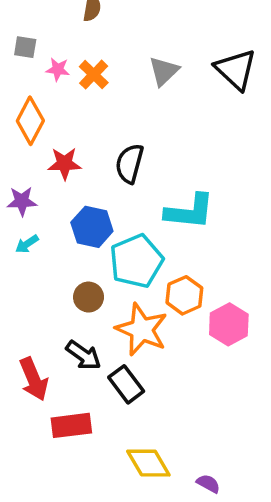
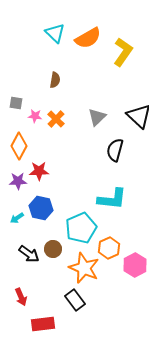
black semicircle: (130, 164) -> (115, 150), moved
purple star: (22, 201) -> (18, 181), moved
blue hexagon: (92, 227) -> (41, 208), moved
black arrow: (83, 355) -> (29, 254), moved
red arrow: (34, 379) -> (21, 297), size x0.7

